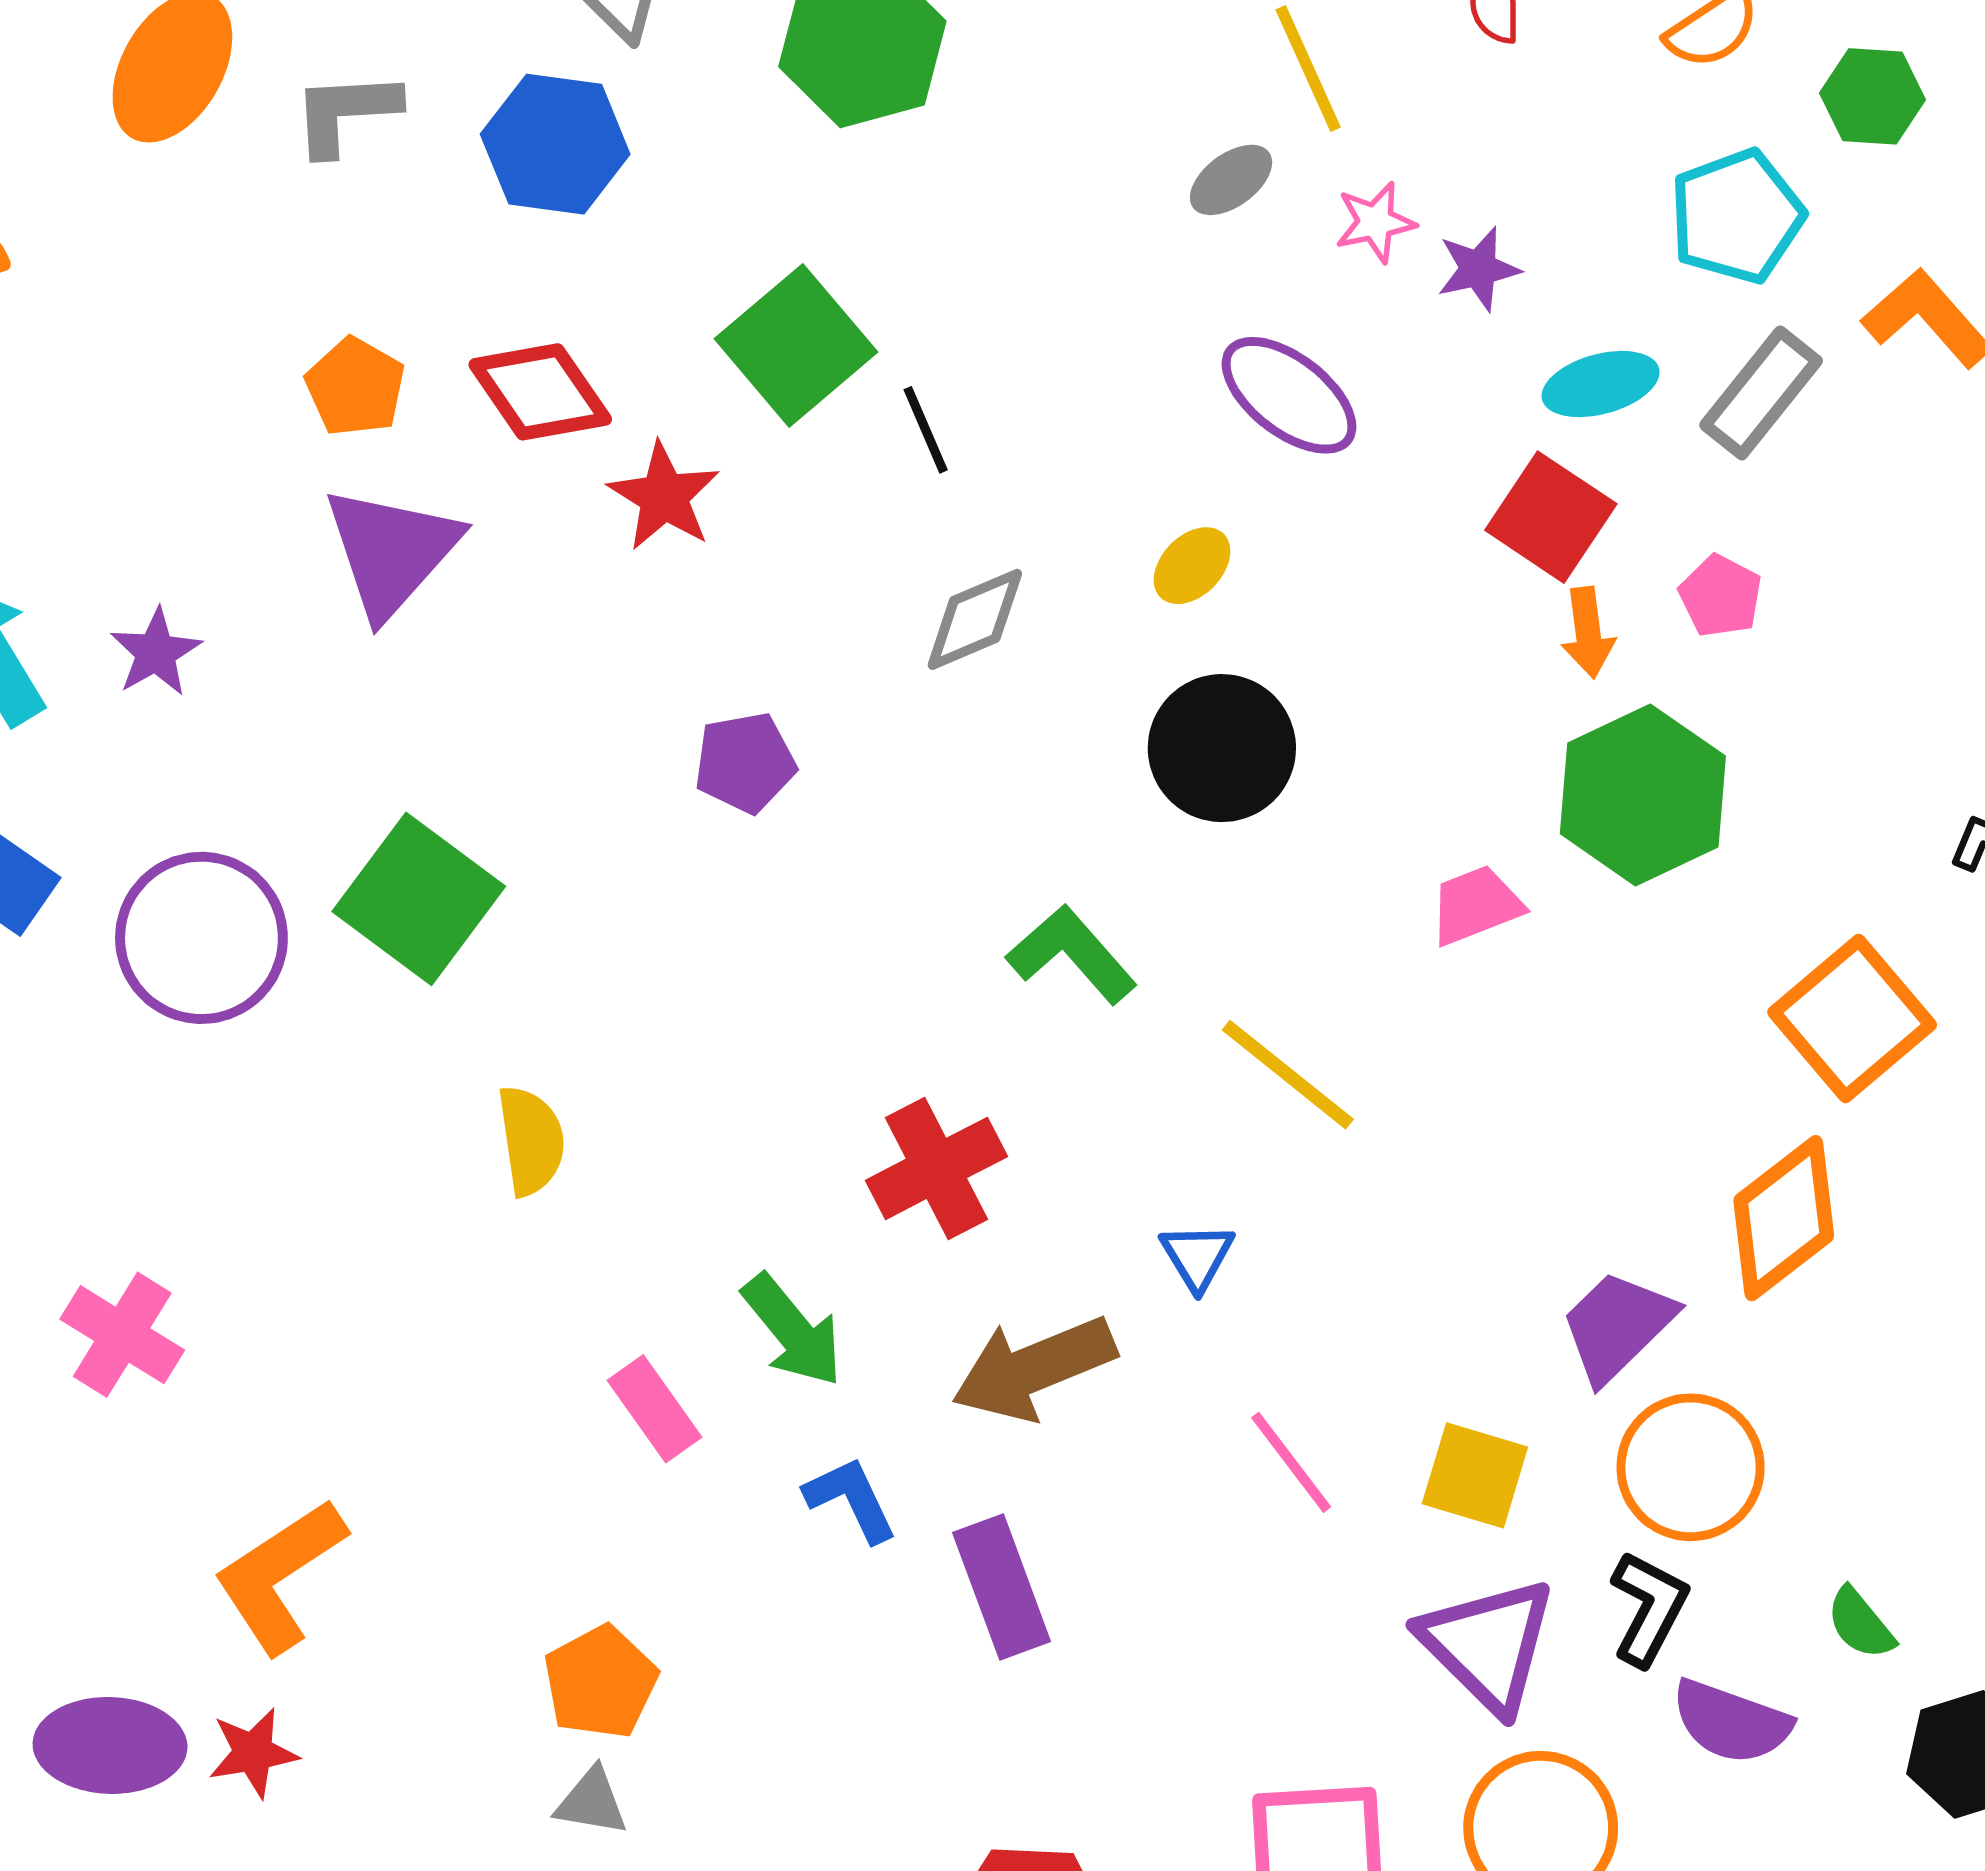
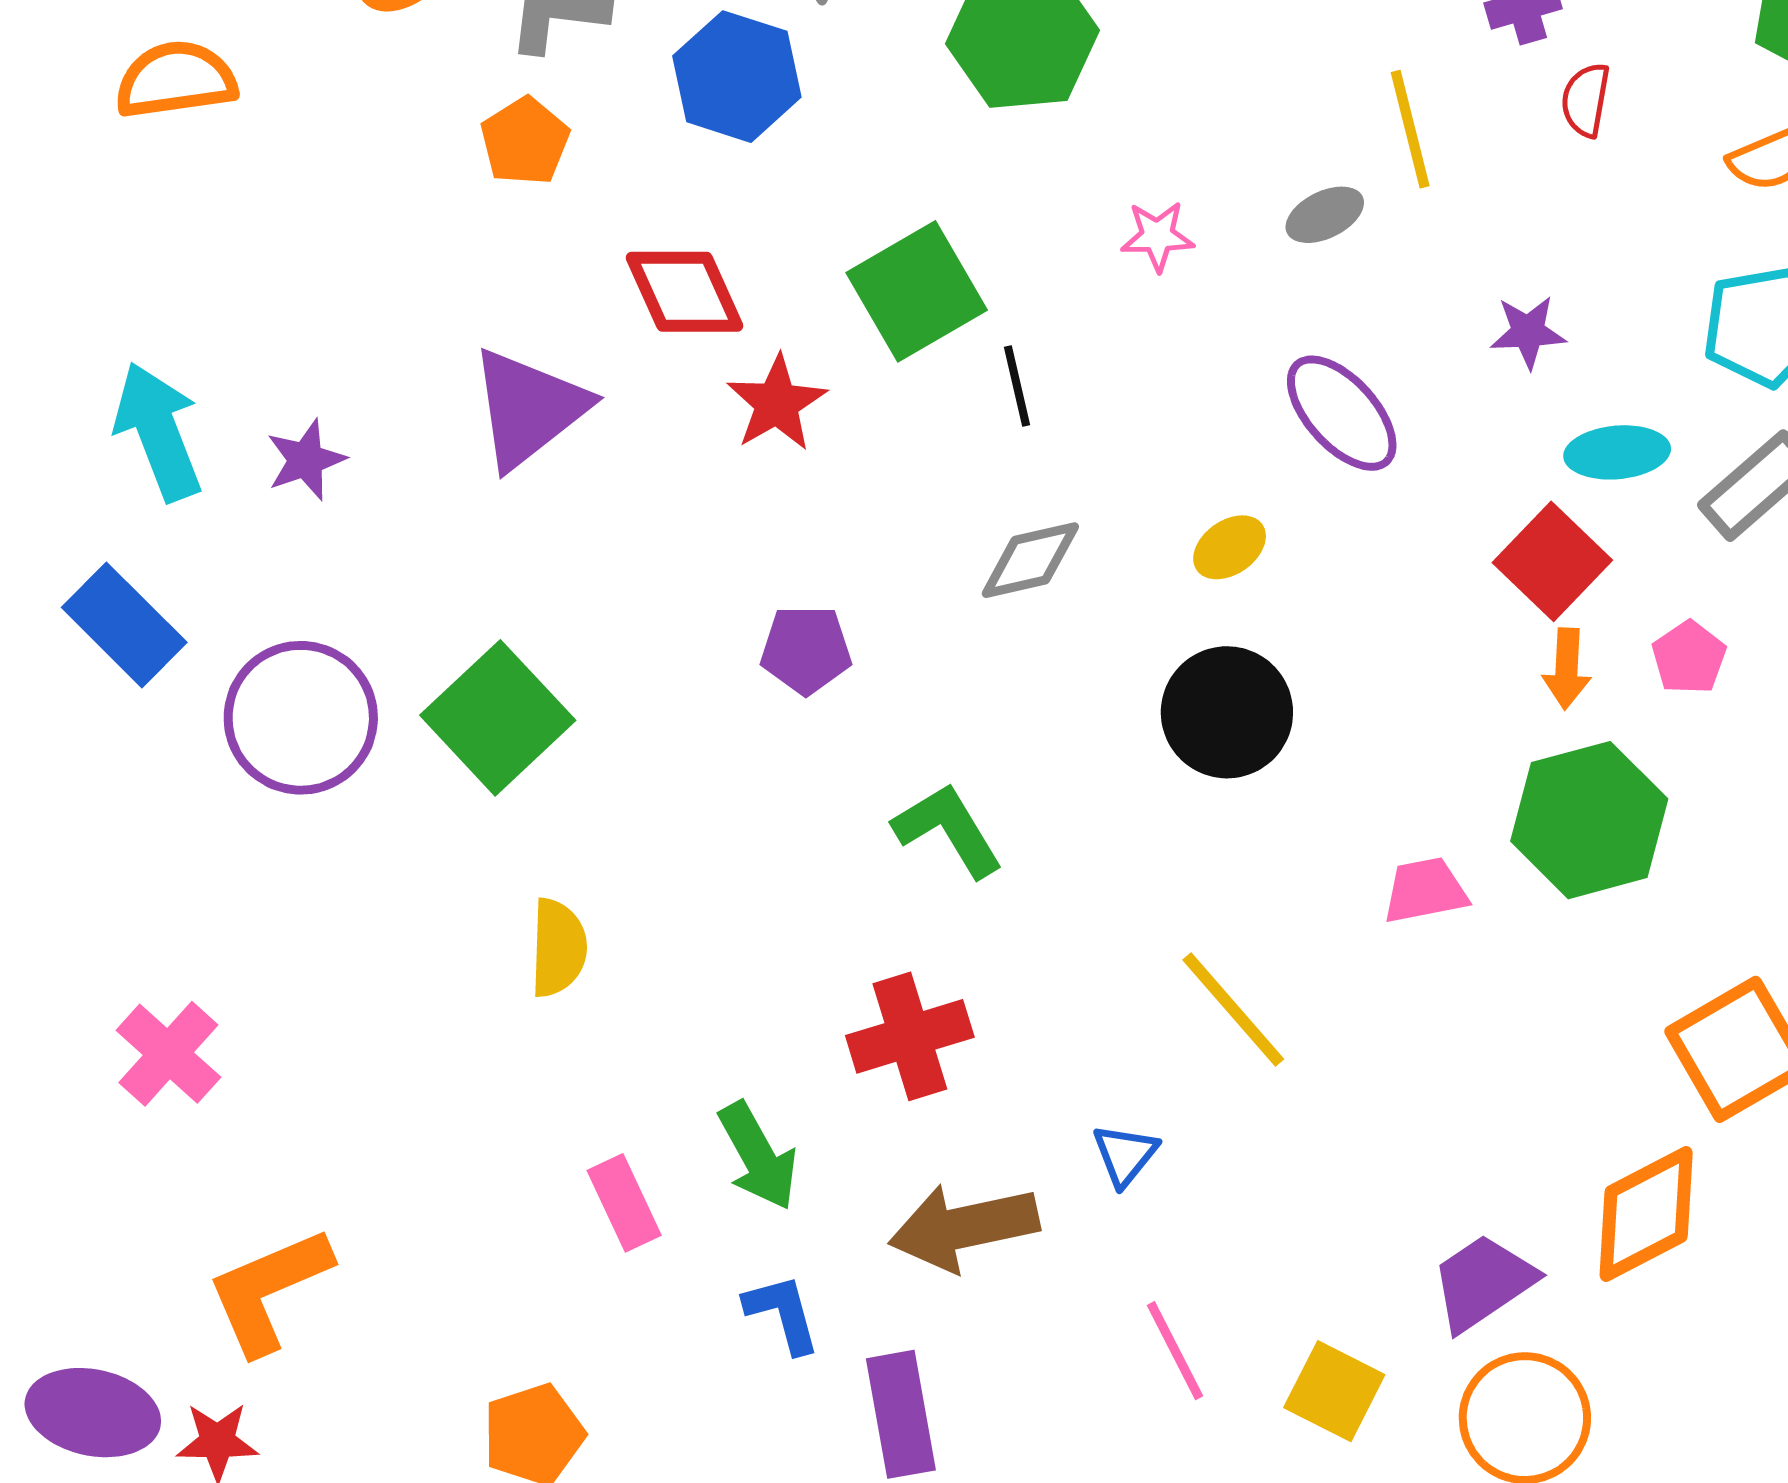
pink star: (1375, 222) -> (1157, 236), moved
orange pentagon: (355, 387) -> (525, 141), moved
green L-shape: (1072, 954) -> (948, 830), moved

